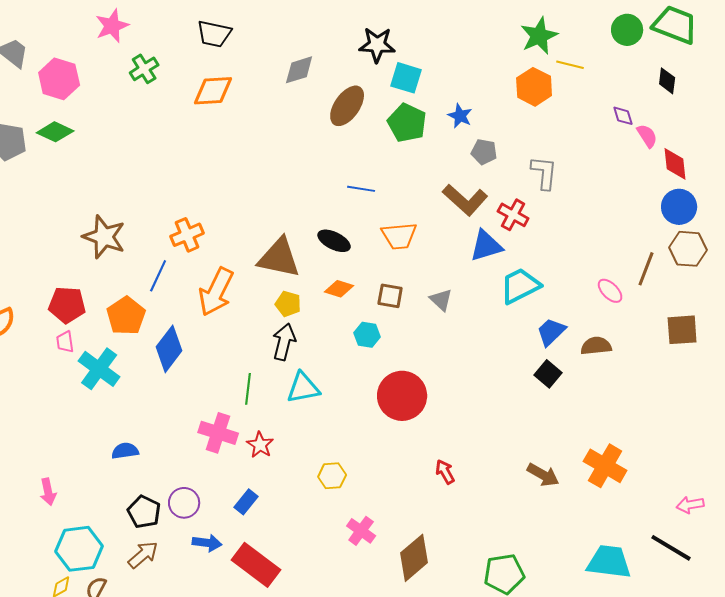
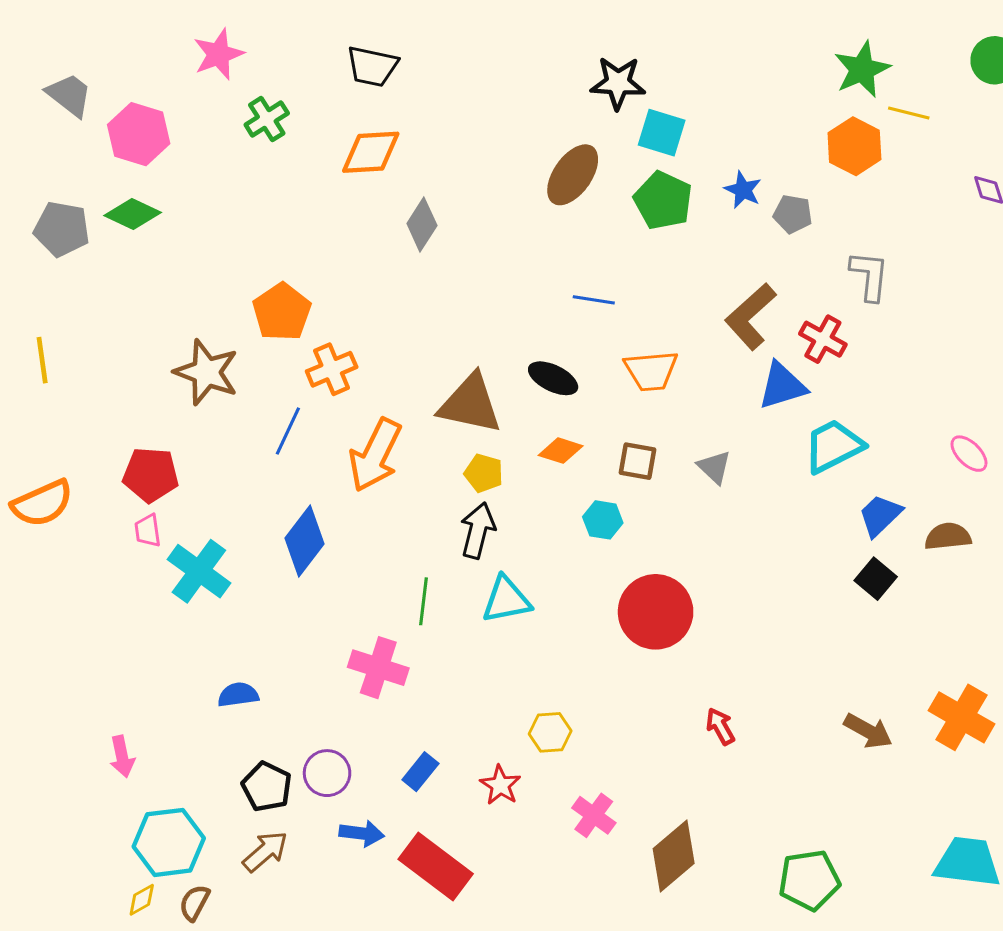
gray diamond: (299, 70) -> (422, 225), moved, turned -40
gray pentagon: (484, 152) -> (793, 214), moved
brown L-shape: (465, 200) -> (750, 316), turned 96
orange pentagon: (126, 316) -> (282, 312), moved
red star: (260, 445) -> (500, 785), moved

